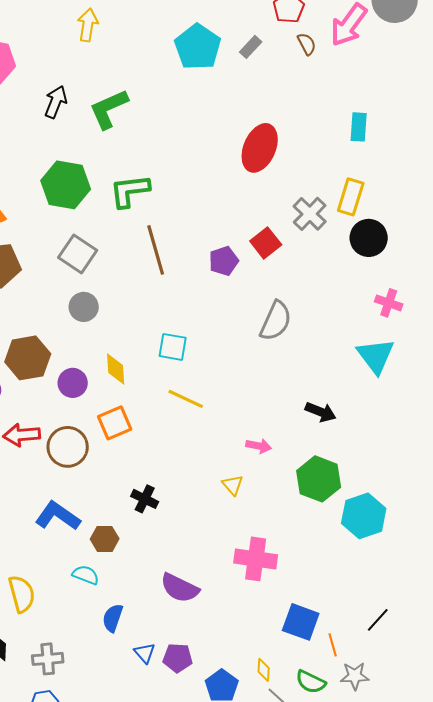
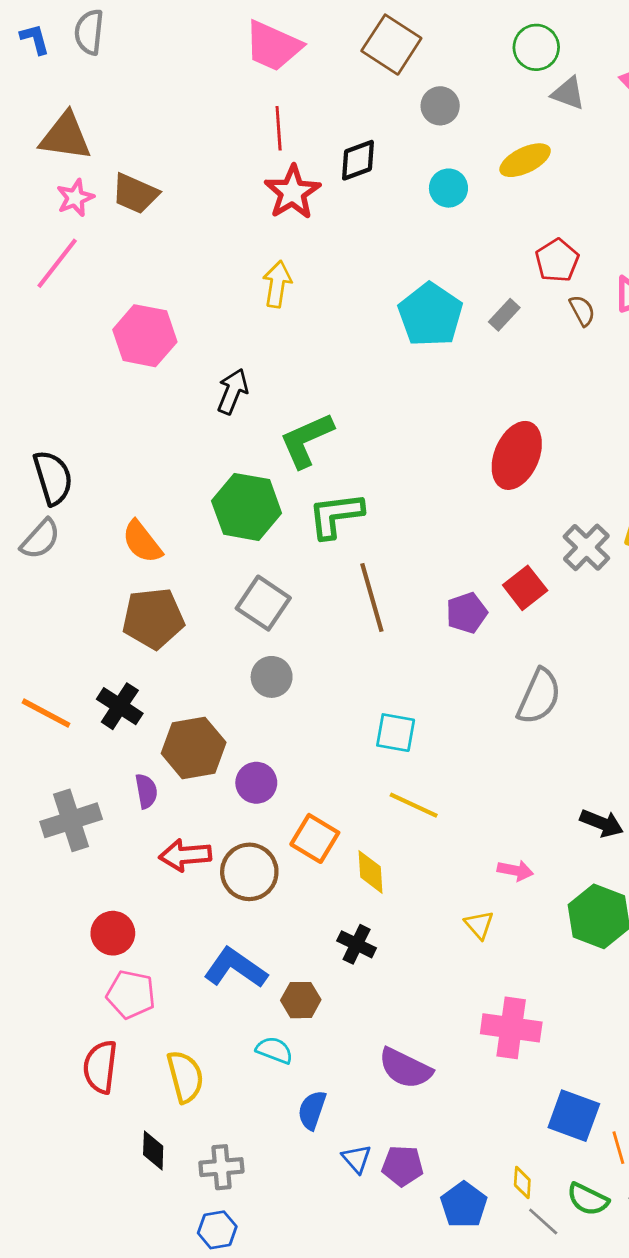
green L-shape: (109, 109) -> (306, 440), moved
yellow diamond: (116, 369) -> (370, 872), moved
orange square: (115, 423) -> (315, 838), turned -36

